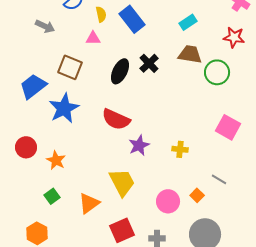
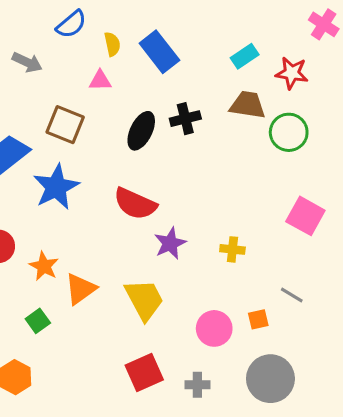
red star: (234, 37) -> (292, 73), moved
black cross: (149, 63) -> (185, 119), turned 30
orange square: (197, 195) -> (258, 319), turned 32
orange triangle: (89, 203) -> (80, 289), moved

